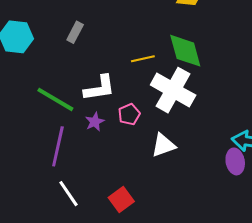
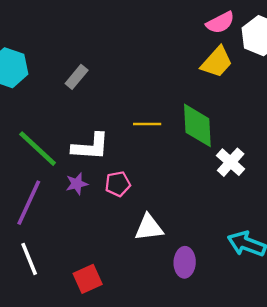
white cross: (173, 90) -> (231, 162), moved, size x0.6
purple ellipse: (235, 161) -> (185, 262), moved

